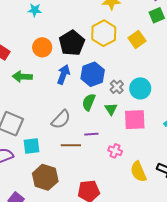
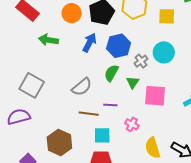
yellow square: (137, 39) -> (167, 16), turned 30
cyan circle: (140, 88) -> (164, 52), moved
cyan square: (31, 146) -> (102, 135), moved

